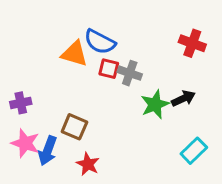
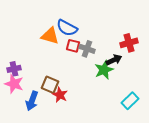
red cross: (192, 43) -> (129, 43), moved, turned -36
black arrow: (183, 98) -> (114, 60), moved
pink star: (25, 143) -> (14, 84), moved
red star: (88, 164) -> (60, 95), moved

